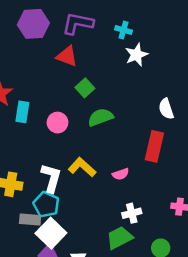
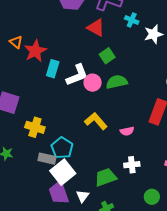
cyan cross: (124, 30) -> (132, 20), moved
pink circle: (58, 123) -> (93, 83), moved
white L-shape: (51, 178) -> (77, 75), moved, turned 45
green trapezoid: (119, 238) -> (105, 177), moved

